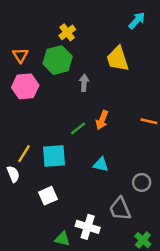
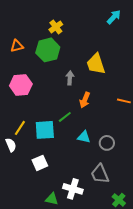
orange triangle: (20, 55) -> (17, 46), turned 48
yellow trapezoid: (118, 59) -> (96, 64), moved
gray arrow: (84, 83) -> (70, 78), moved
pink hexagon: (25, 86) -> (21, 85), moved
green line: (78, 128) -> (65, 117), moved
gray circle: (142, 182) -> (107, 143), moved

